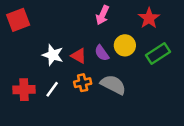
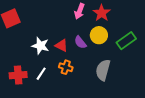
red star: (149, 18) -> (102, 13), moved
orange cross: (83, 83) -> (66, 67), turned 32
gray semicircle: (113, 85) -> (103, 70), moved, turned -100

